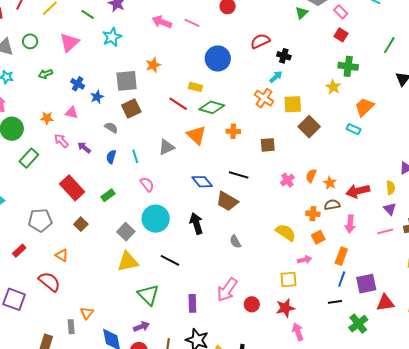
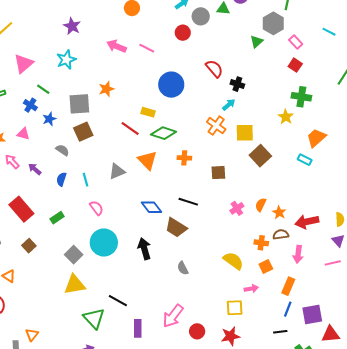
green line: (88, 14) -> (43, 89), moved
red semicircle: (260, 41) -> (214, 69), turned 72
black line: (170, 260) -> (118, 301), moved

